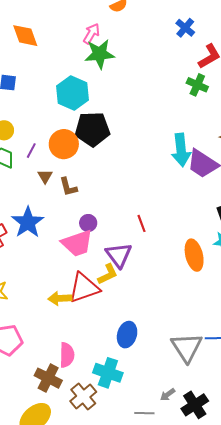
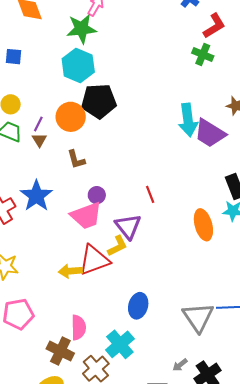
green star: (100, 54) -> (82, 29), moved
brown triangle: (45, 176) -> (39, 140), moved
cyan cross: (108, 373) -> (120, 344), turned 32

